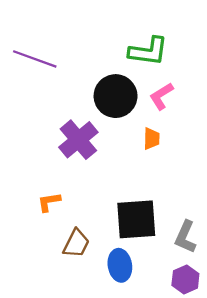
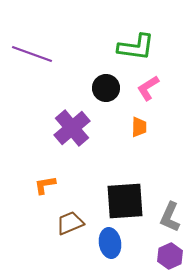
black circle: (116, 96) -> (106, 88), size x0.7
brown trapezoid: (76, 243) -> (70, 223), turned -140

